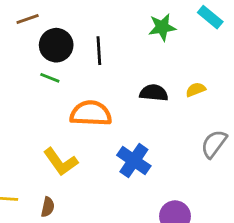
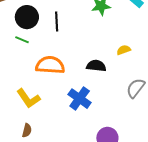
black semicircle: (154, 93) -> (96, 66), moved
brown semicircle: (48, 207) -> (27, 130), moved

